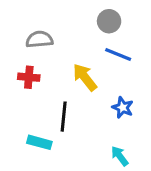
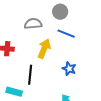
gray semicircle: (39, 39) -> (33, 24), moved
yellow arrow: (85, 77) -> (44, 49), turned 60

